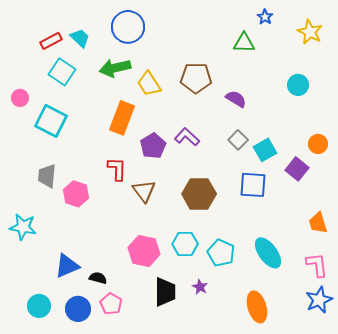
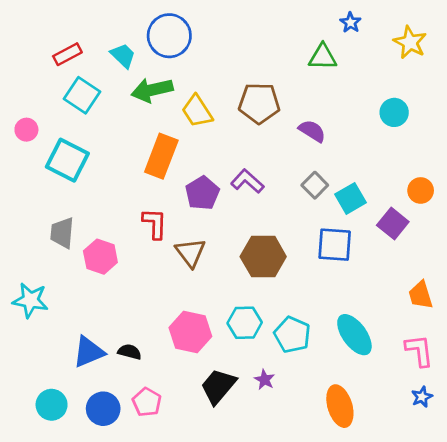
cyan trapezoid: (80, 38) -> (123, 56), moved
black semicircle: (98, 278) -> (130, 352), moved
black trapezoid: (165, 292) -> (218, 386), turned -140
blue star: (319, 300) -> (422, 397), size x0.6

